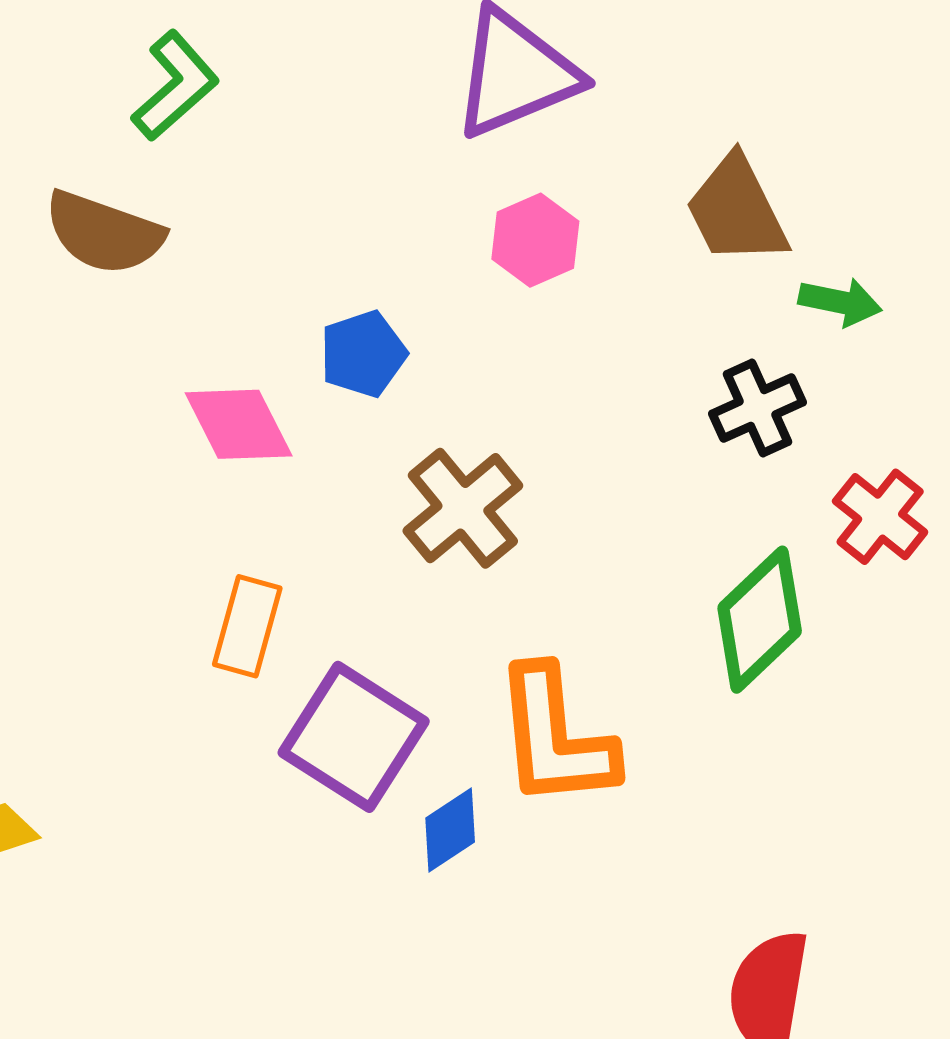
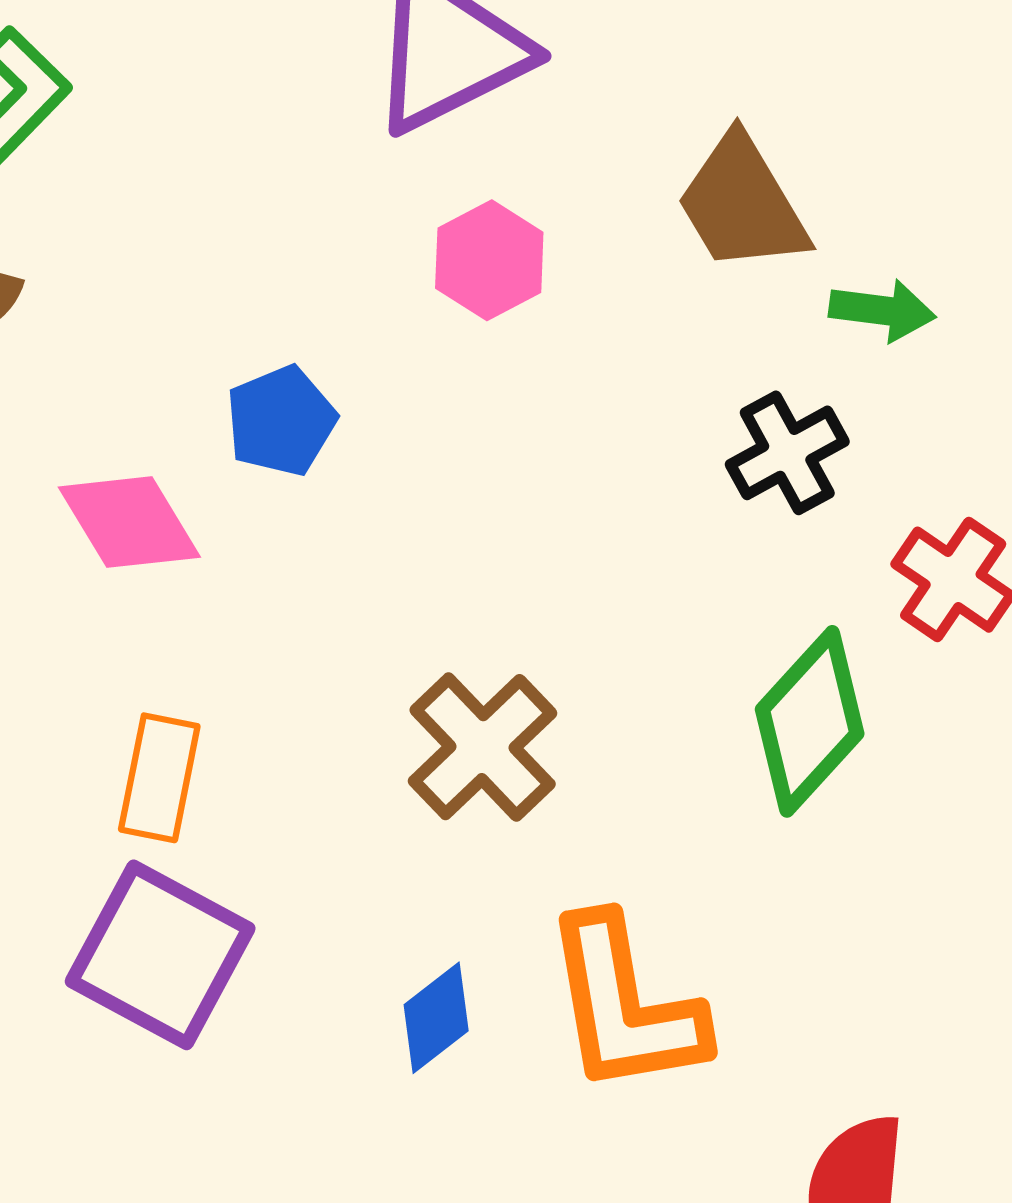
brown cross: (463, 508) -> (483, 747), moved
purple square: (354, 737) -> (160, 955), moved
orange L-shape: (555, 737) -> (625, 1005), moved

